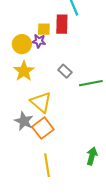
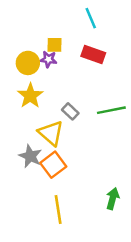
red rectangle: (62, 24) -> (93, 54), moved, turned -72
gray rectangle: (65, 71) -> (70, 111), moved

